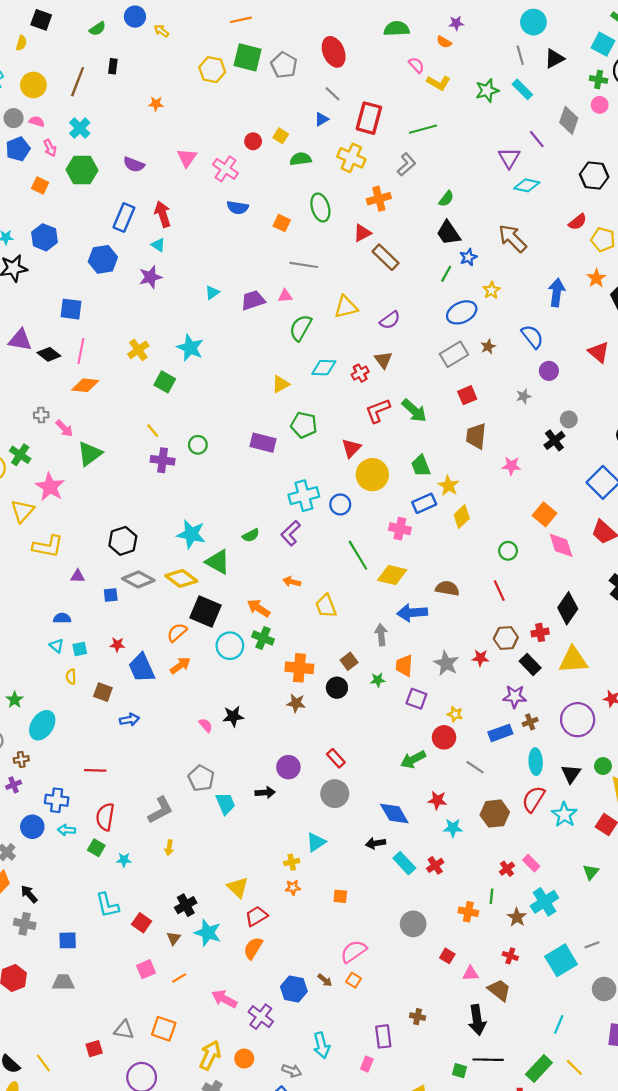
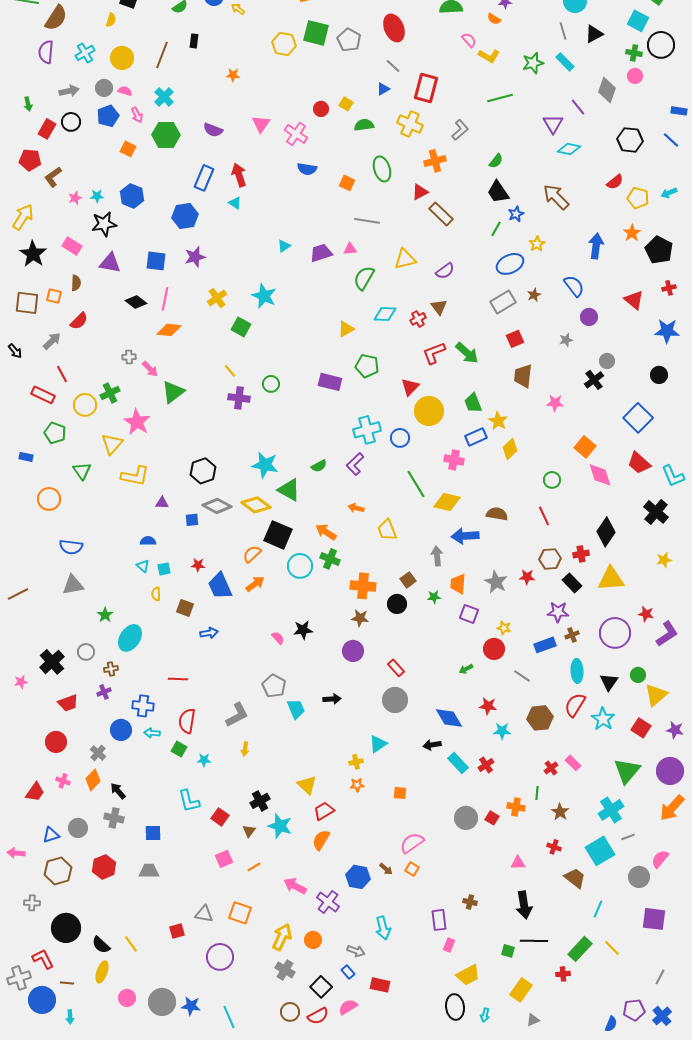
green line: (423, 129) -> (500, 98), moved
purple star: (150, 277) -> (195, 257), moved
purple triangle: (20, 340) -> (110, 263), moved
green cross: (20, 455) -> (110, 393), turned 30
green arrow: (413, 759) -> (466, 669), size x0.6
purple circle: (288, 767) -> (353, 651), moved
green triangle: (591, 872) -> (627, 771), size x1.8
cyan cross: (544, 902) -> (611, 810), moved
red square: (447, 956) -> (492, 818), moved
brown trapezoid: (499, 990) -> (575, 878), moved
pink rectangle: (367, 1064) -> (449, 945), moved

